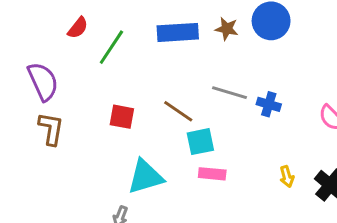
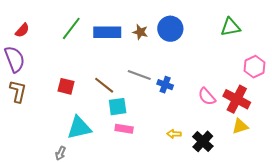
red semicircle: (78, 28) -> (22, 30), moved
green line: (111, 47) -> (71, 28), moved
yellow arrow: (287, 176) -> (174, 134), turned 104

